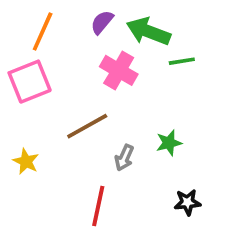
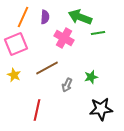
purple semicircle: (102, 22) -> (45, 17), moved, turned 144
yellow star: (26, 161) -> (14, 75), moved
black star: (187, 202) -> (101, 109), size x1.6
red line: (98, 206) -> (37, 110), moved

